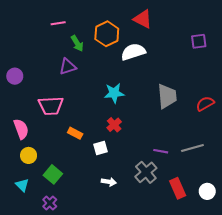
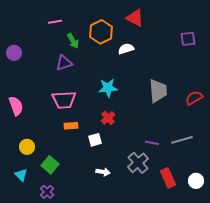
white semicircle: (133, 52) -> (126, 49), size x0.7
purple circle: (15, 76) -> (14, 53), moved
pink trapezoid: (51, 106) -> (64, 100), moved
pink semicircle: (21, 129) -> (16, 106), moved
orange rectangle: (75, 133) -> (71, 126), turned -32

